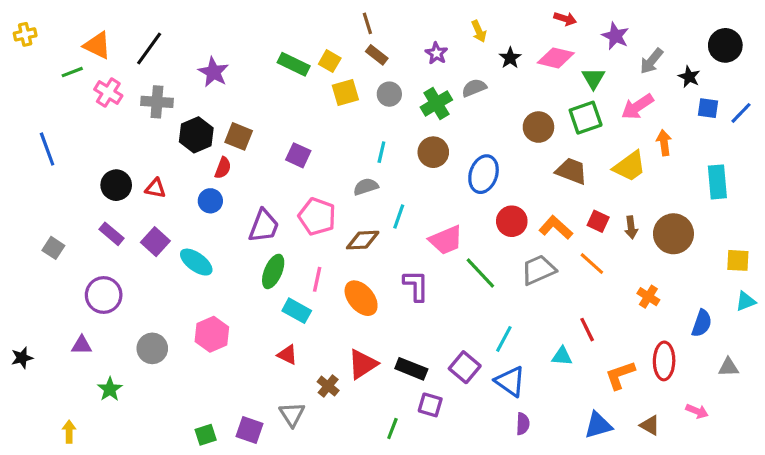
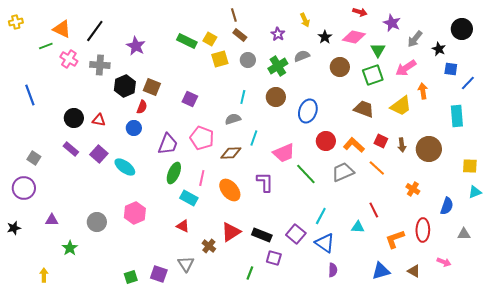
blue line: (741, 113) -> (468, 83), moved
brown circle: (538, 127) -> (340, 67), moved
purple circle: (104, 295) -> (24, 188), moved

